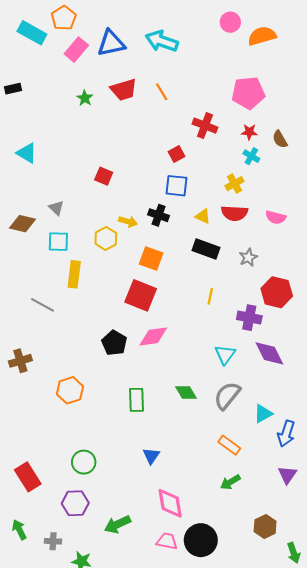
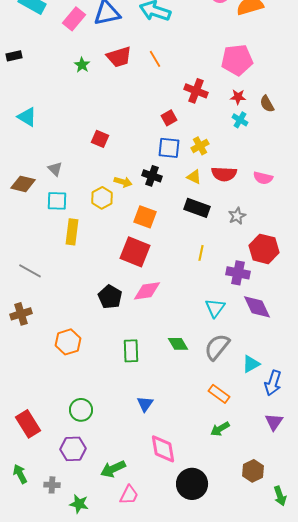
yellow cross: (235, 184) -> (200, 146), moved
gray line: (43, 305) -> (30, 271), moved
pink trapezoid: (167, 541) -> (129, 495), moved, turned 105

